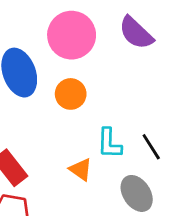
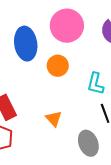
cyan L-shape: (109, 143) -> (95, 84), moved

